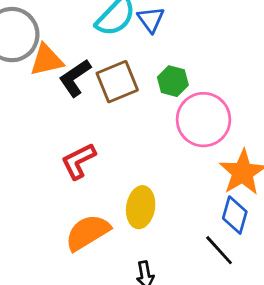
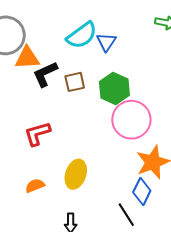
green hexagon: (173, 81) -> (114, 89), size x1.4
brown square: (117, 82) -> (75, 82), size x0.7
orange semicircle: (88, 232) -> (35, 186), size x0.6

